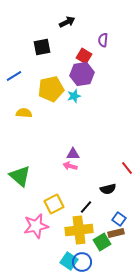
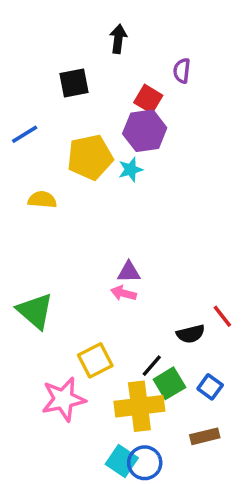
black arrow: (67, 22) -> (118, 39), turned -56
red line: (127, 168) -> (222, 316), moved
brown rectangle: (116, 233) -> (205, 436), moved
green square: (102, 242) -> (169, 383), moved

